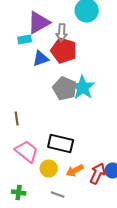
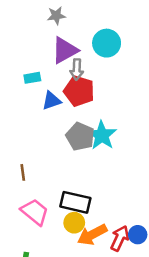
purple triangle: (39, 22) -> (65, 50), moved
yellow circle: (49, 168) -> (74, 223), moved
orange arrow: (75, 170) -> (92, 235), size x1.4

